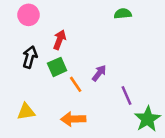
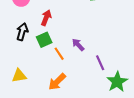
purple arrow: (99, 73) -> (78, 45), turned -80
orange arrow: (73, 119) -> (57, 82), turned -42

